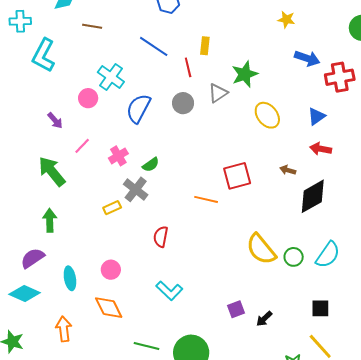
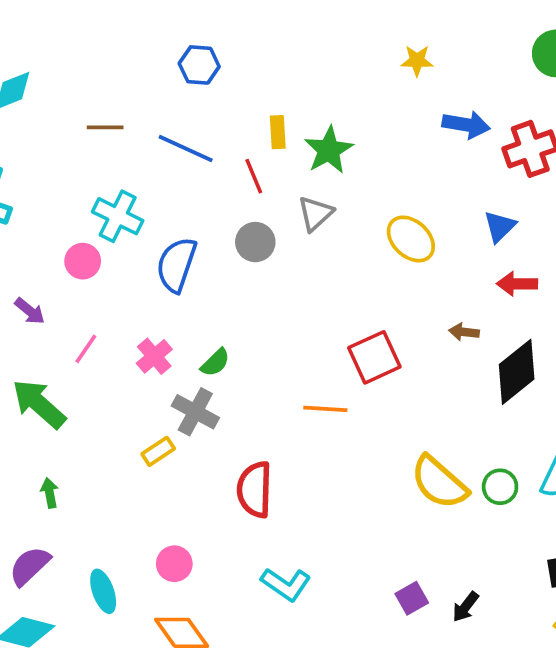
brown line: (92, 26) -> (105, 127), moved
green star: (245, 74) -> (329, 150), moved
green arrow: (50, 220) -> (50, 493), size x0.7
red semicircle: (161, 237) -> (255, 490), size x1.4

